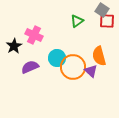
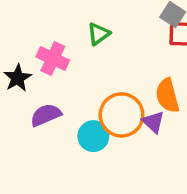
green triangle: (77, 21) -> (99, 34), moved
cyan circle: (57, 58) -> (93, 136), moved

